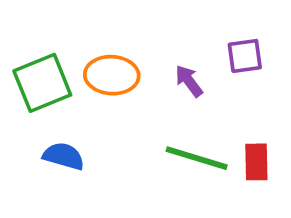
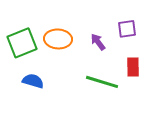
red rectangle: (256, 162) -> (133, 67), moved

